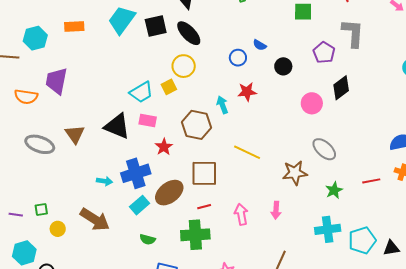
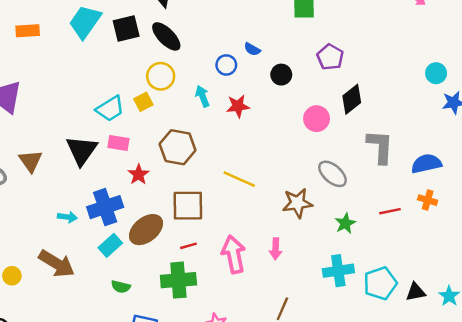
gray L-shape: (353, 33) -> (380, 147), moved
cyan arrow: (222, 105) -> (202, 96), moved
black triangle: (117, 126) -> (82, 150), turned 44
pink arrow: (241, 214) -> (234, 254), size x1.4

